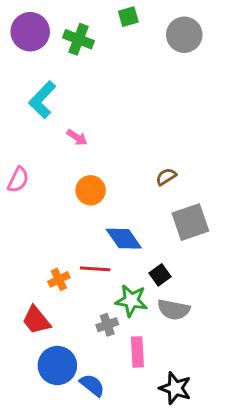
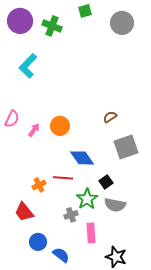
pink arrow: (77, 137) -> (34, 130), moved, turned -88
green star: (131, 301) -> (87, 199), turned 30
blue circle: (57, 365) -> (38, 242), size x0.7

